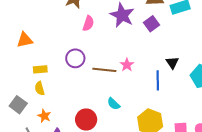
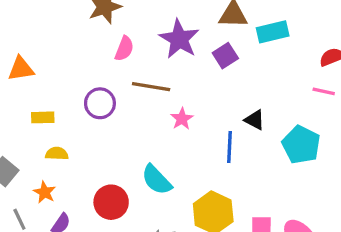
black triangle: (172, 63) -> (255, 120), turned -32
brown line: (104, 70) -> (151, 87), moved
yellow semicircle: (40, 88) -> (57, 154), moved, turned 104
cyan semicircle: (114, 104) -> (157, 180), size x1.5

